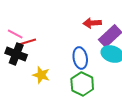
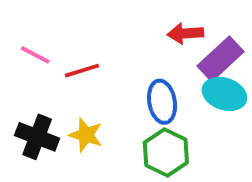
red line: (27, 42) -> (82, 71), moved
black cross: (16, 54) -> (37, 137), moved

